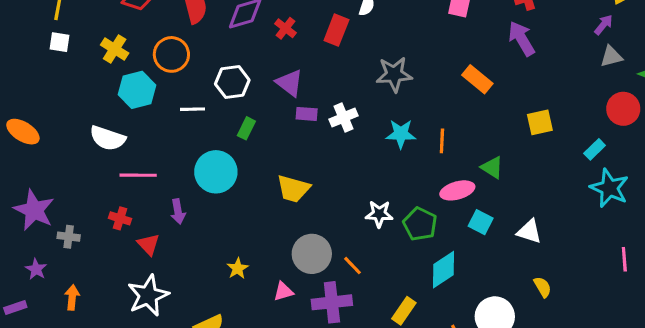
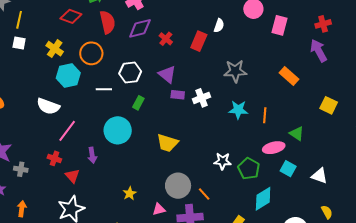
yellow square: (540, 122) -> (329, 105), turned 36
pink line: (138, 175) -> (67, 131), turned -55

